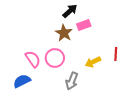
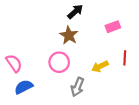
pink rectangle: (84, 25) -> (113, 27), moved
pink semicircle: (33, 59) -> (14, 63), moved

